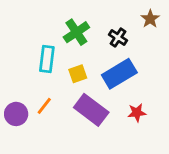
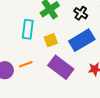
orange line: (44, 106) -> (26, 64), turned 32

